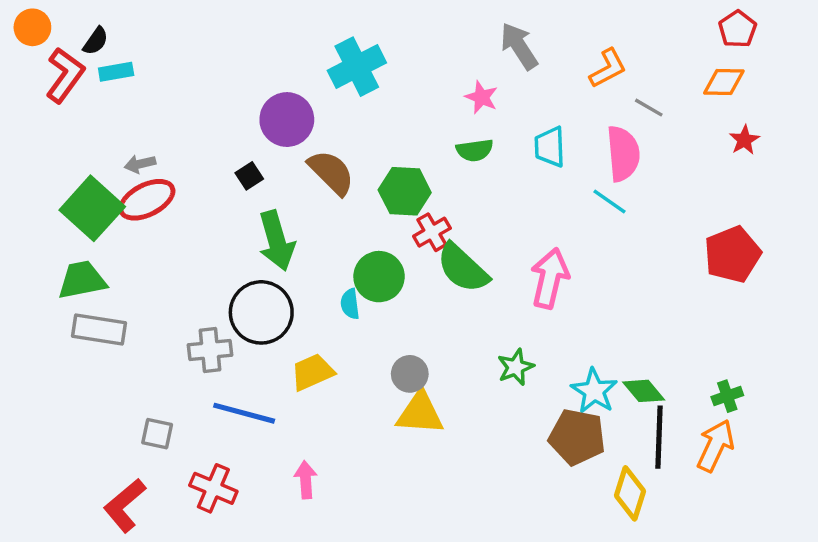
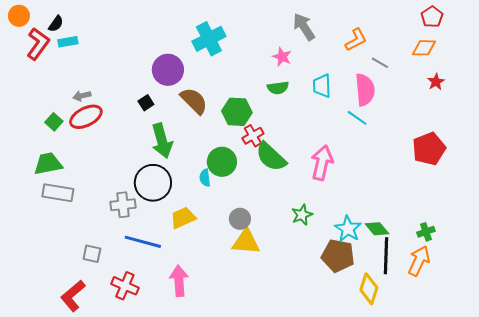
green square: (92, 208) -> (54, 122), size x0.5
pink arrow: (306, 480) -> (179, 281), size x1.4

